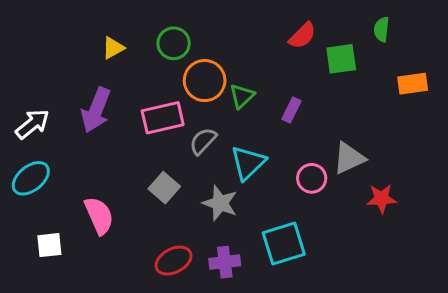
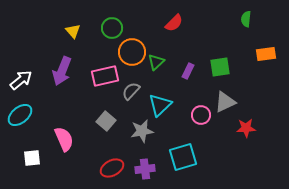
red semicircle: (302, 36) -> (174, 23), moved
yellow triangle: (113, 48) -> (73, 31), turned -42
green square: (341, 59) -> (220, 67), moved
gray star: (220, 203) -> (142, 131), turned -30

